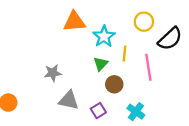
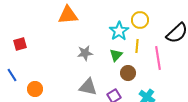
orange triangle: (74, 22) -> (68, 15), moved
yellow circle: (144, 22) -> (140, 20), moved
gray star: (53, 73) -> (85, 53), moved

